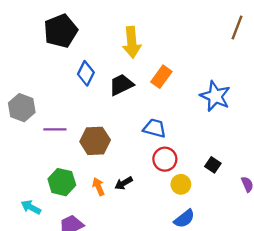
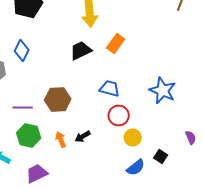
blue diamond: (86, 73) -> (22, 50), moved
blue star: (215, 96) -> (163, 90), moved
purple line: (55, 129) -> (23, 108), moved
black square: (213, 165) -> (161, 156), moved

